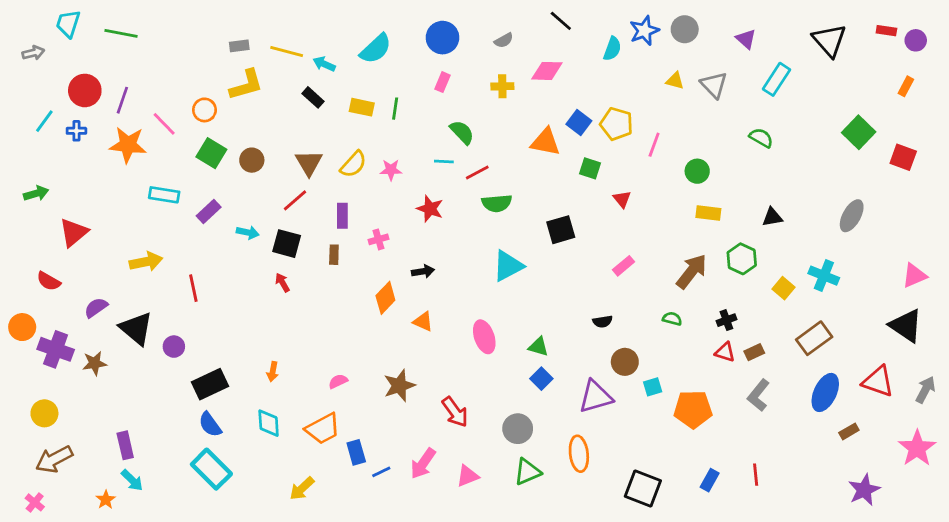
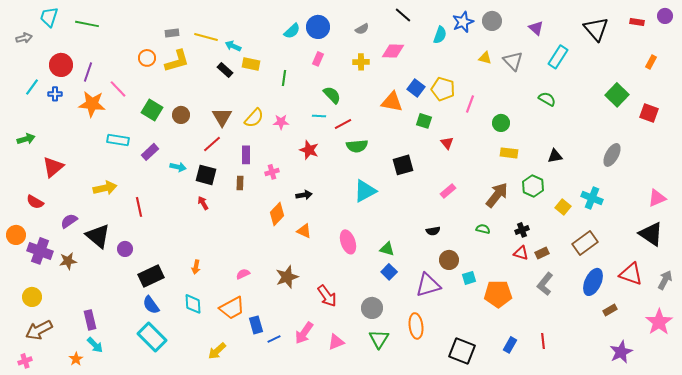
purple circle: (916, 40) -> (665, 16), moved
cyan semicircle: (376, 49) -> (292, 31), moved, size x0.7
yellow rectangle: (362, 107) -> (251, 64), moved
orange circle: (204, 110) -> (147, 58), moved
green triangle: (527, 472) -> (379, 339), turned -35
pink cross: (35, 502) -> (25, 361), turned 32

